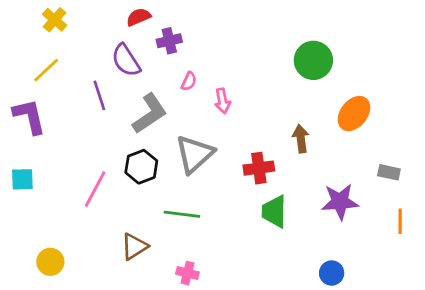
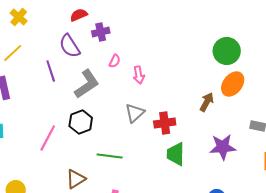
green circle: (313, 60) -> (227, 51), moved
brown arrow: (301, 139) -> (207, 102), moved, turned 36
gray triangle: (194, 154) -> (135, 113), moved, size x0.7

